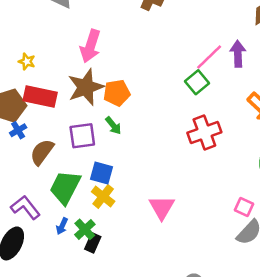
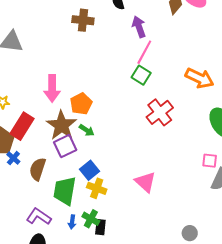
pink arrow: (90, 46) -> (52, 88), moved
purple arrow: (238, 54) -> (139, 27), moved
brown star: (86, 87) -> (62, 125), moved
red rectangle: (40, 97) -> (22, 126), turned -52
blue square: (102, 173) -> (90, 170), turned -36

